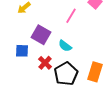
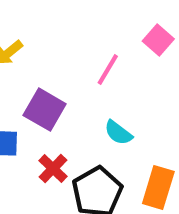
cyan semicircle: (65, 46) -> (118, 133), moved

